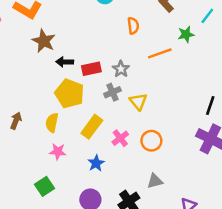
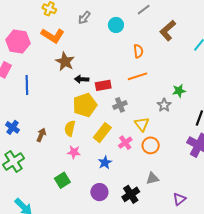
green star: (186, 34) -> (179, 91), moved
orange line: (160, 53) -> (138, 76), moved
gray star: (121, 69) -> (164, 105), moved
yellow pentagon: (69, 93) -> (85, 105), turned 30
yellow triangle: (138, 102) -> (142, 124), moved
brown arrow: (16, 121) -> (41, 135), moved

